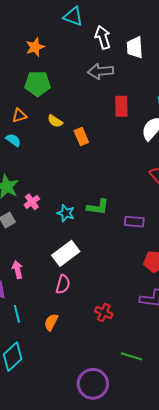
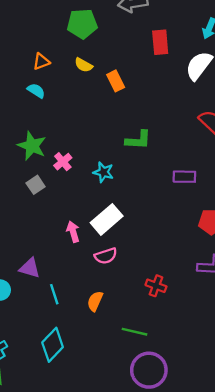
green pentagon: (38, 84) -> (82, 24), moved
green L-shape: (98, 207) -> (138, 140), moved
pink arrow: (17, 270) -> (73, 232), moved
pink semicircle: (63, 284) -> (106, 256), turned 60
green line: (132, 356) -> (135, 332), moved

